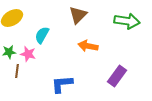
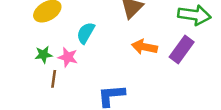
purple rectangle: (117, 76) -> (182, 50), moved

